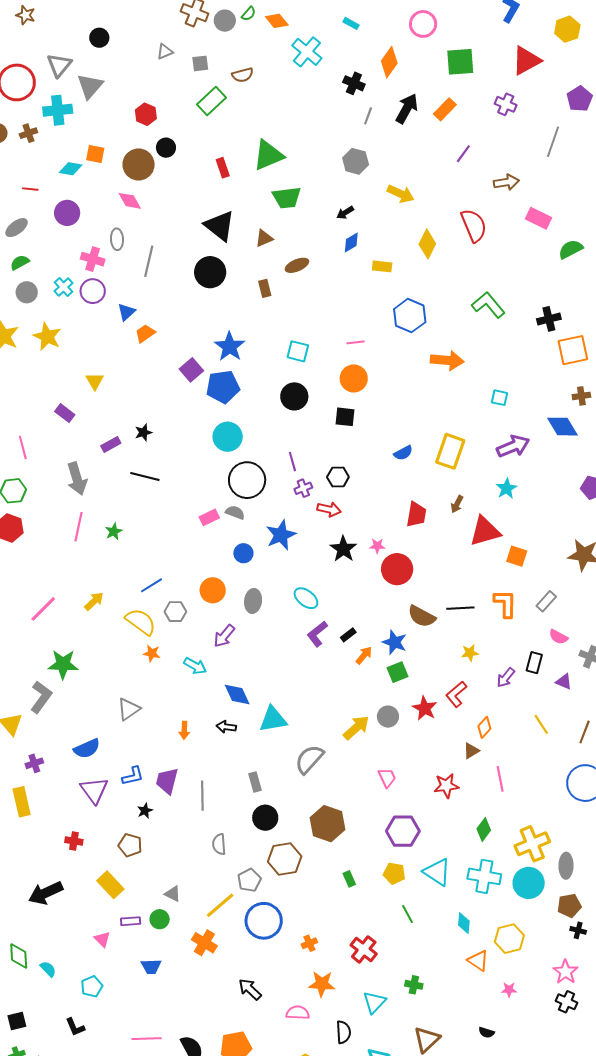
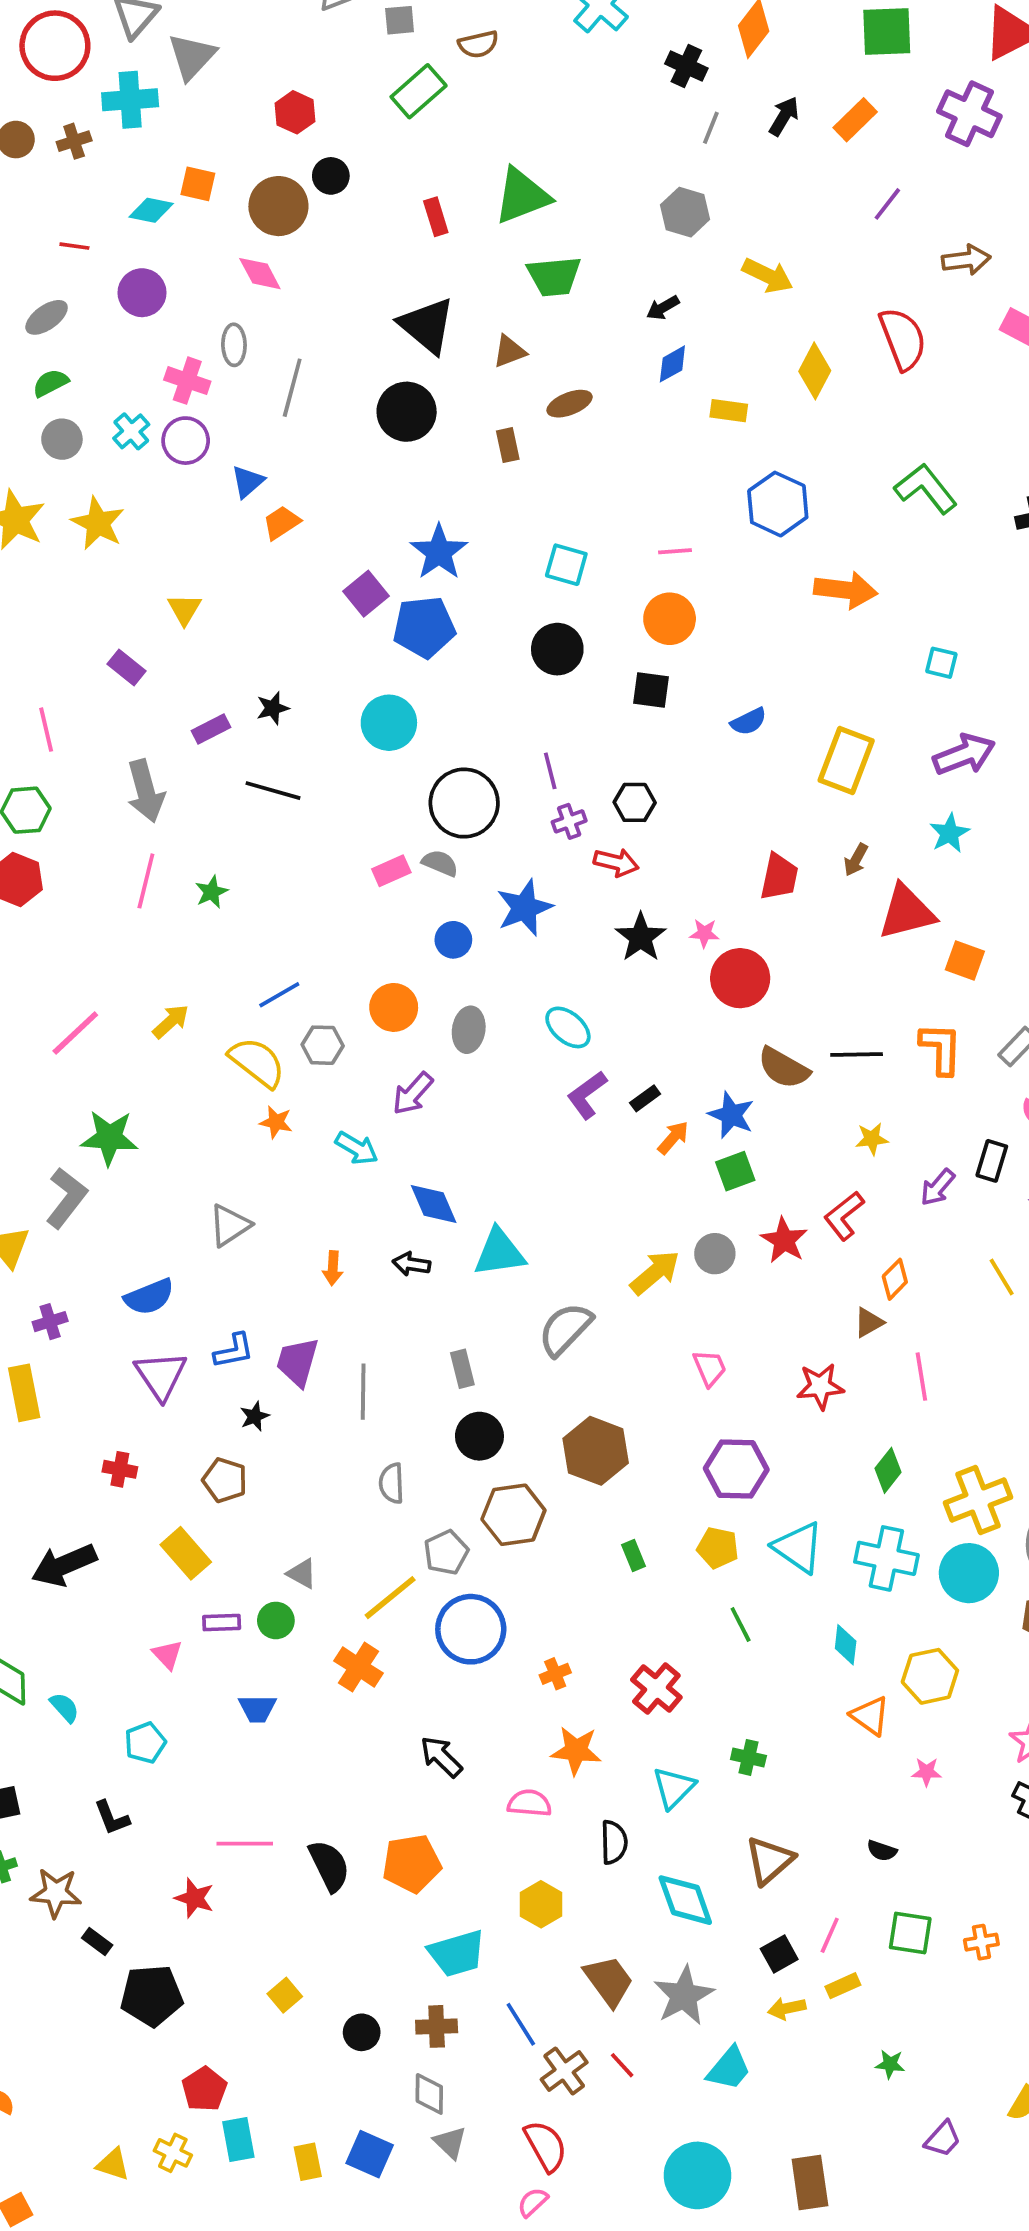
purple cross: (506, 104) -> (969, 114), size x1.5
black arrow: (407, 109) -> (784, 116), size x0.7
cyan circle: (228, 437) -> (389, 723), moved
blue semicircle: (403, 453) -> (749, 721), moved

